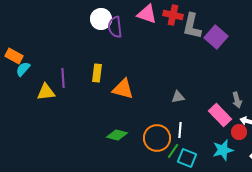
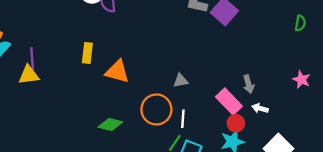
purple line: (63, 78) -> (32, 59), moved
red circle: (239, 132) -> (236, 123), moved
orange circle: (157, 138) -> (156, 109), moved

